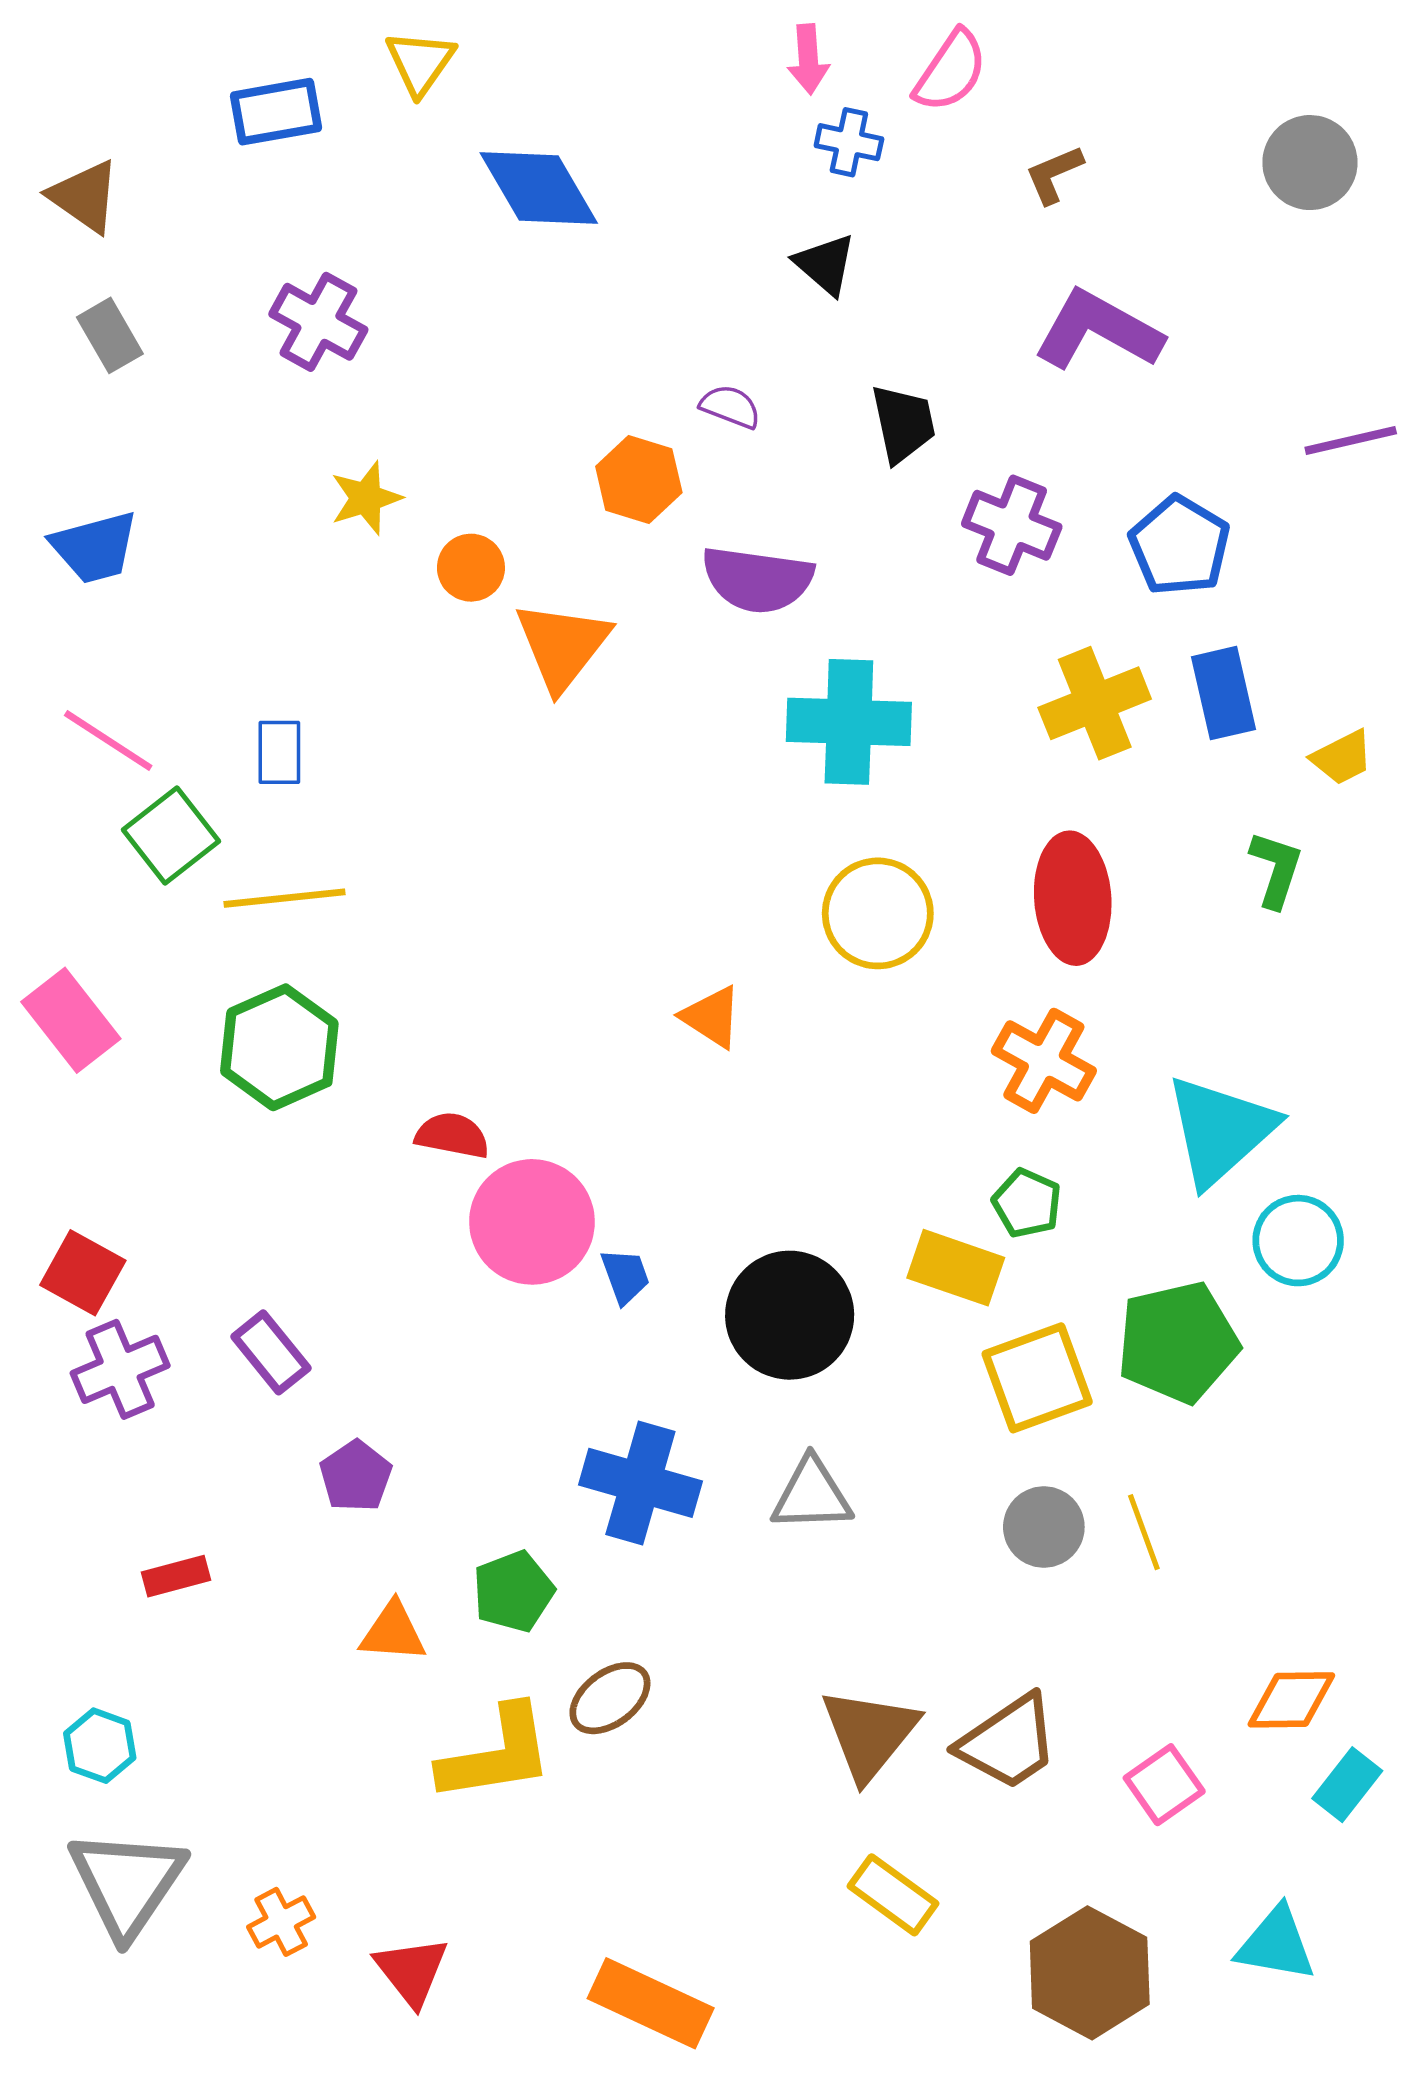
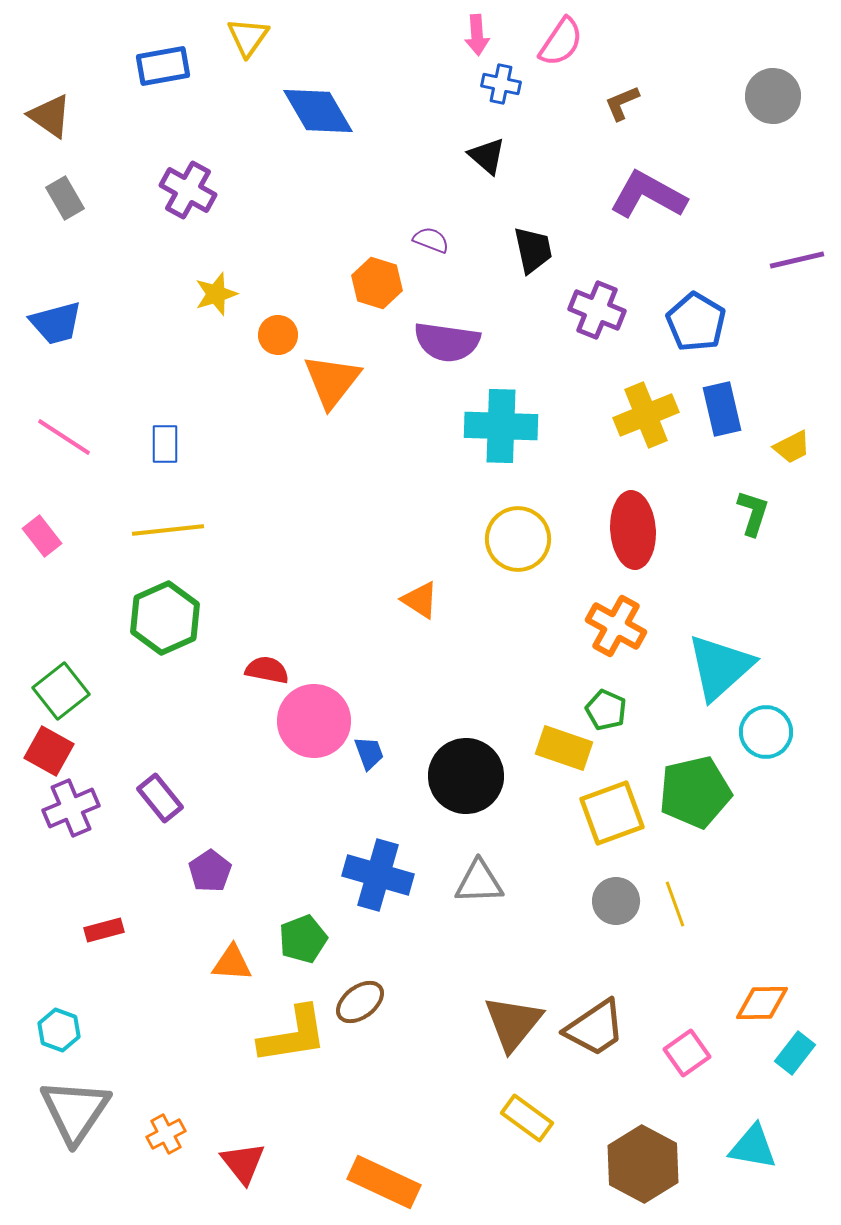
green square: (171, 835) -> (61, 691), moved
pink rectangle: (71, 1020) -> (42, 536), moved, size x0.7

